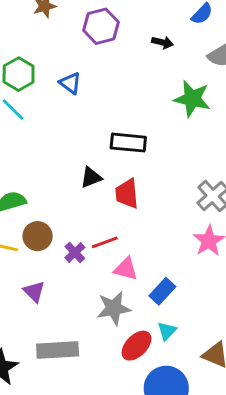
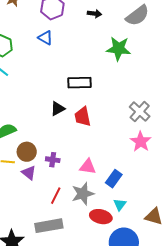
blue triangle: (70, 83) -> (45, 38), moved
red line: (105, 242) -> (56, 196), moved, turned -36
purple cross: (75, 252) -> (53, 160), turned -32
purple triangle: (34, 292) -> (29, 173), moved
red ellipse: (136, 346) -> (101, 217), turned 65

